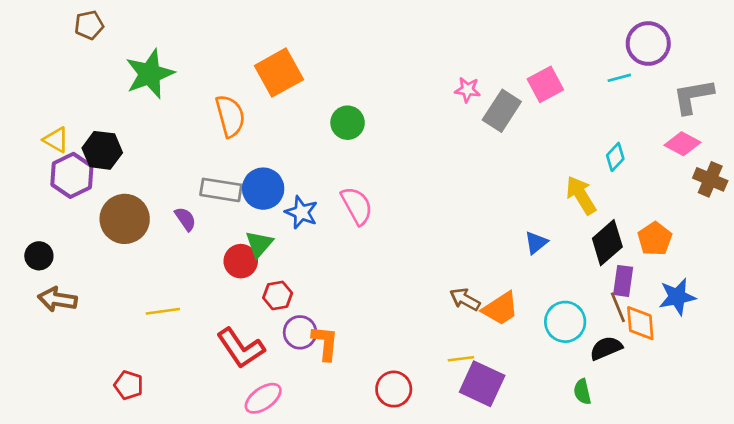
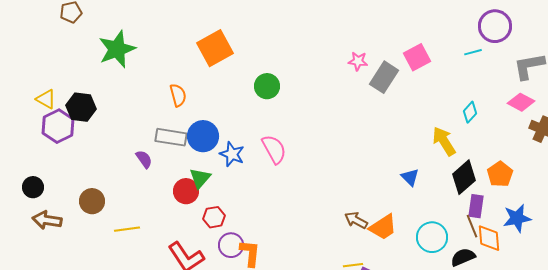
orange semicircle: (230, 116) -> (178, 95), moved, size x0.7
brown circle: (125, 219) -> (92, 201), moved, size x0.7
blue triangle: (536, 243) -> (410, 177), turned -36

